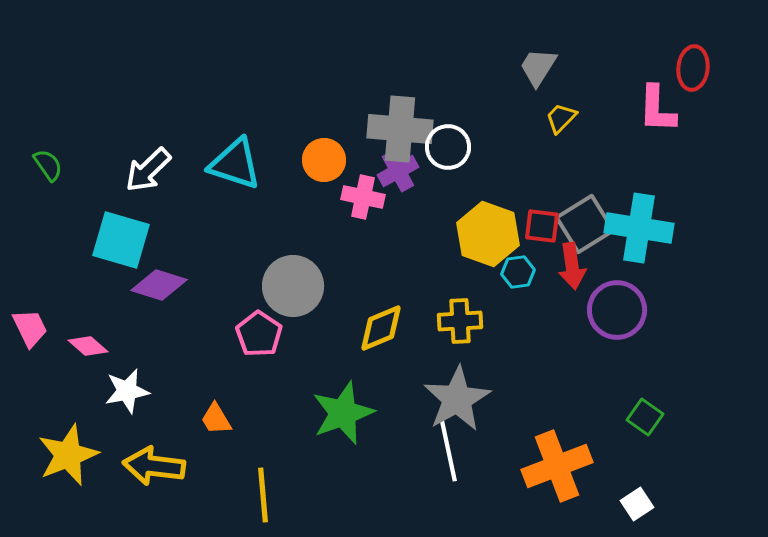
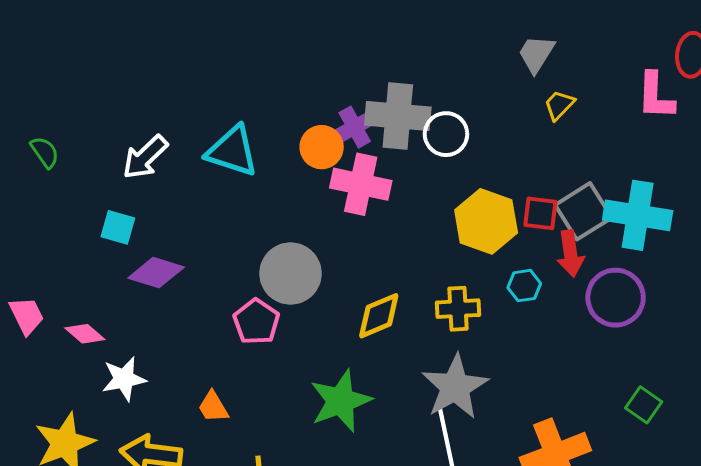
purple cross: (398, 171) -> (355, 127), moved
pink cross: (363, 197) -> (361, 184), size x1.4
cyan square: (121, 240) -> (118, 227), size x0.6
cyan hexagon: (518, 272) -> (524, 286), moved

